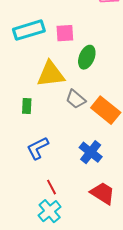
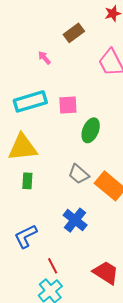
yellow triangle: (51, 74) -> (22, 147), moved
blue L-shape: (38, 148) -> (26, 236), moved
blue cross: (91, 152) -> (75, 220), moved

